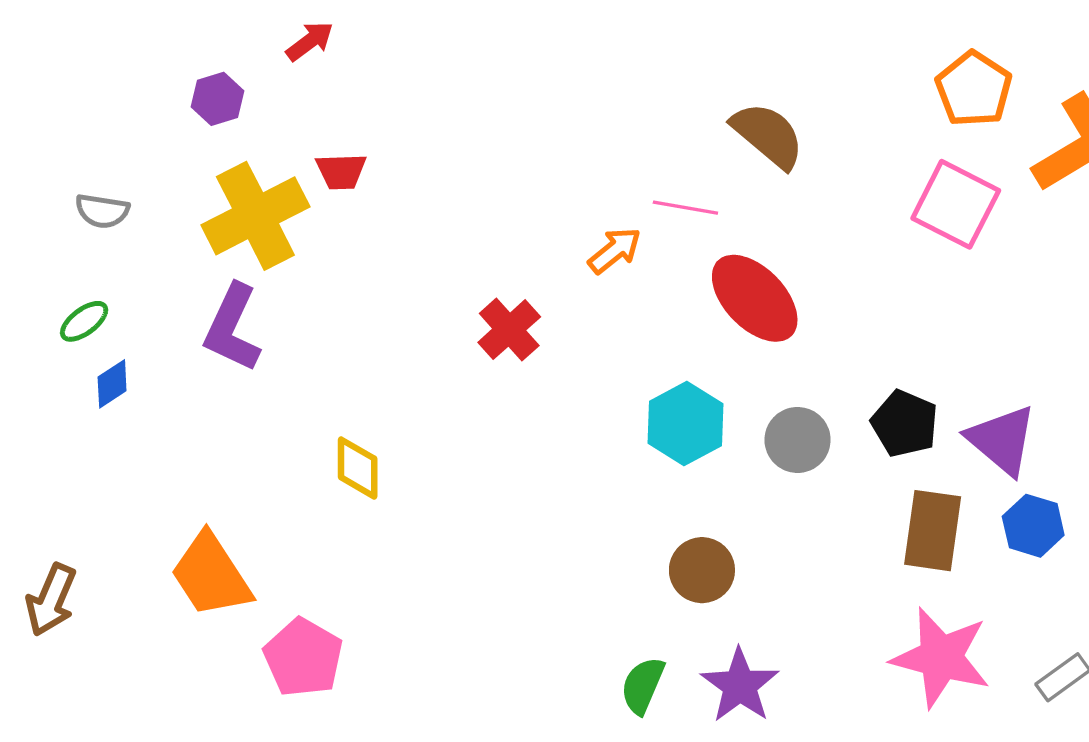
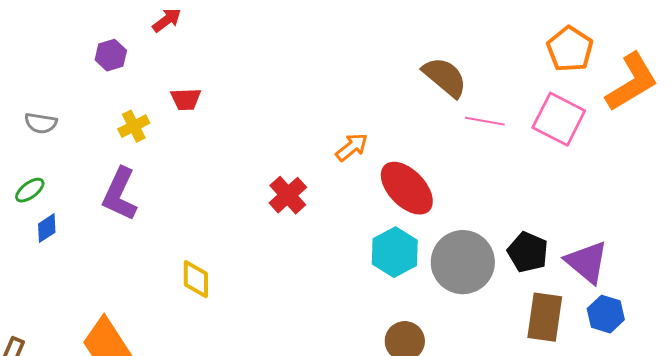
pink line: (685, 208) -> (485, 121), moved
yellow cross: (255, 216) -> (134, 126), size x0.5
red ellipse: (755, 298) -> (407, 188), moved
gray circle: (798, 440) -> (463, 262), size x1.6

